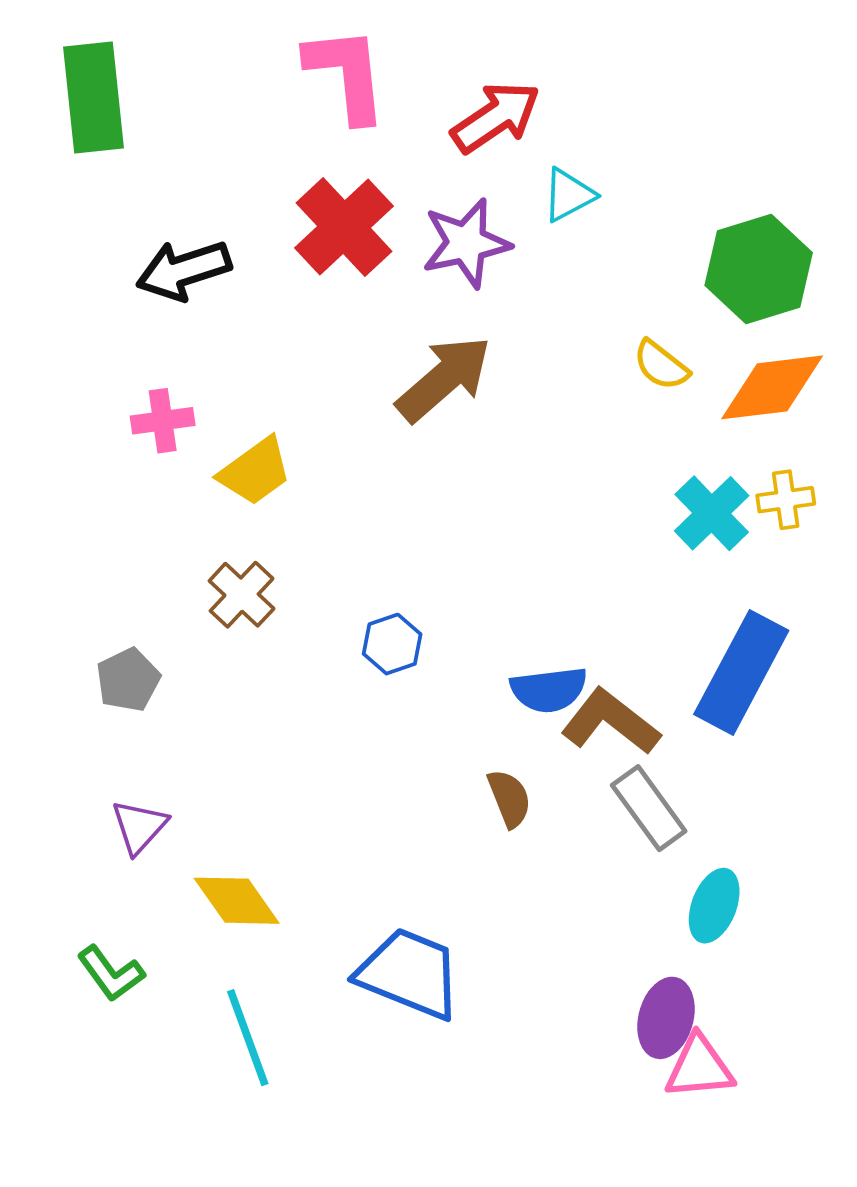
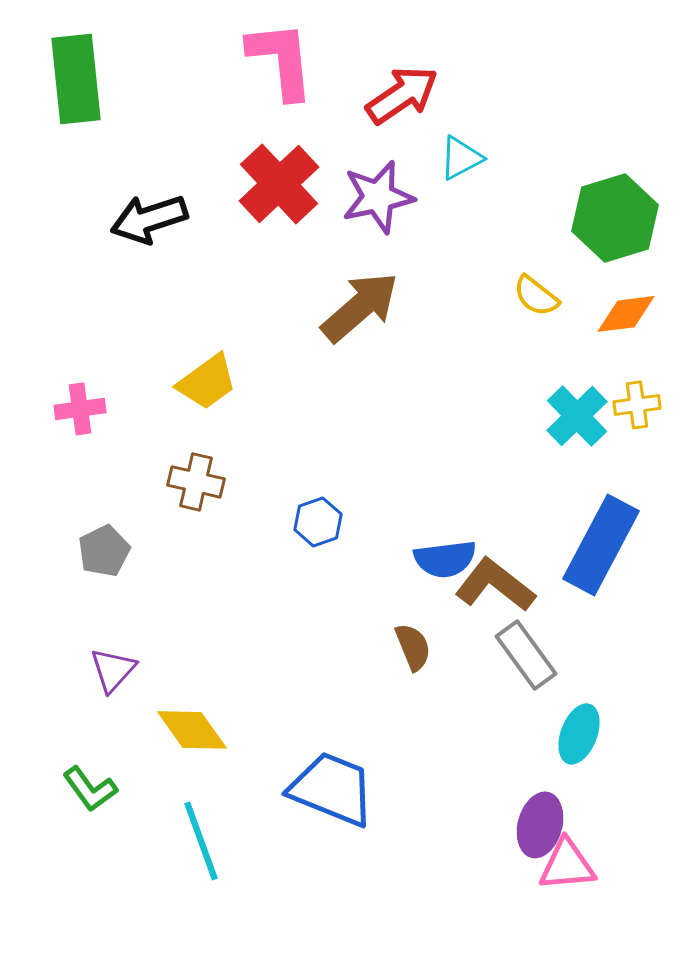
orange diamond: (772, 387) -> (626, 314), size x0.7
pink cross: (163, 421) -> (80, 409), moved
brown cross: (242, 595) -> (196, 482), turned -30

